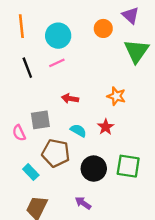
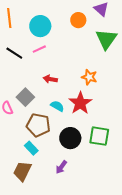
black line: (27, 68) -> (14, 53), turned -36
gray square: (40, 120) -> (25, 97), turned -36
red star: (106, 127) -> (80, 103), size x1.6
cyan rectangle: (31, 172) -> (31, 148), moved
purple arrow: (83, 203) -> (61, 167), turned -88

